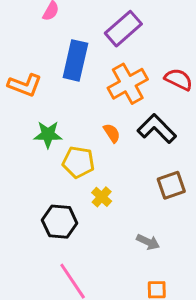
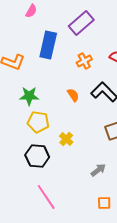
orange cross: (128, 84) -> (84, 61), size x0.6
yellow pentagon: (78, 162) -> (38, 122), moved
gray arrow: (148, 242) -> (98, 170), turned -63

